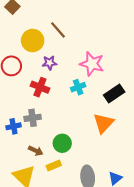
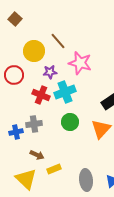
pink star: (92, 64) -> (80, 63), moved
cyan cross: (78, 87) -> (65, 92), moved, size x1.5
green circle: (62, 143) -> (70, 122), moved

